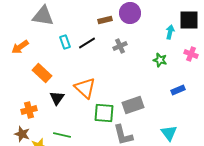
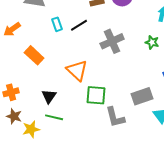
gray cross: (120, 46) -> (112, 41), moved, size x1.6
black triangle: (57, 98) -> (49, 96), moved
gray rectangle: (133, 105) -> (142, 96), moved
orange cross: (29, 110) -> (11, 92), moved

